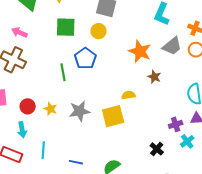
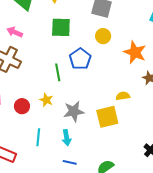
yellow circle: (98, 31) -> (103, 36), moved
yellow star: (50, 109) -> (46, 100), moved
cyan arrow: (22, 130) -> (67, 138), moved
cyan line: (43, 150) -> (38, 137), moved

